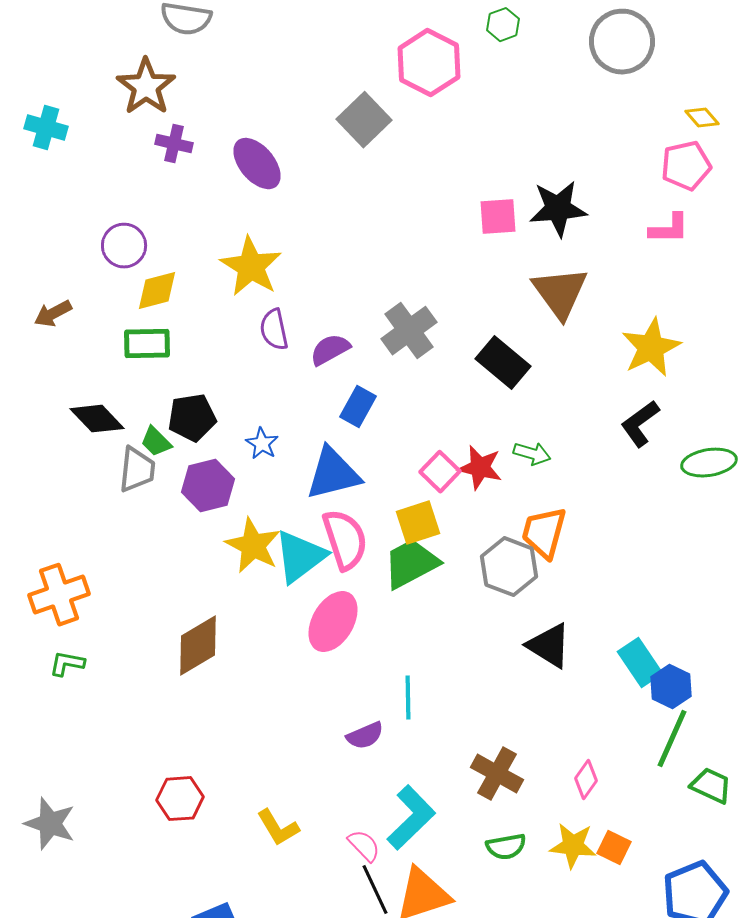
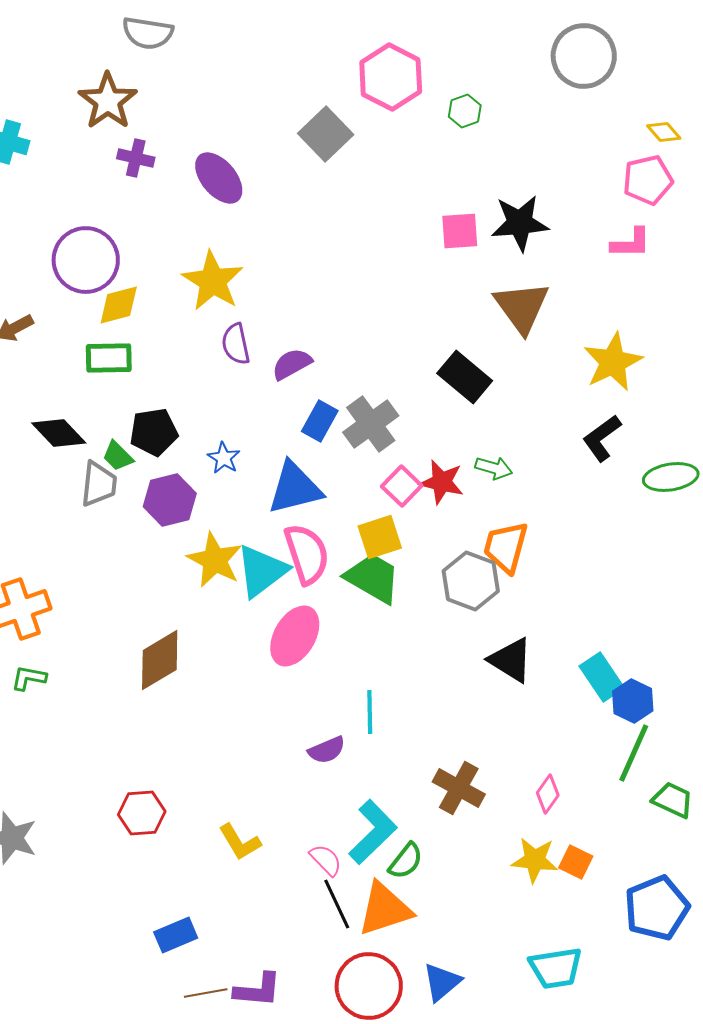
green hexagon: (503, 25) -> (465, 111), moved
purple circle: (124, 246) -> (86, 260), size x1.5
gray cross: (409, 331) -> (371, 424), moved
green trapezoid: (411, 564) -> (373, 578), turned 58
green semicircle: (506, 847) -> (406, 861), moved, turned -42

